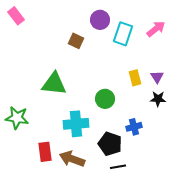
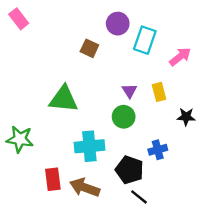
pink arrow: (156, 29) -> (180, 57), moved
purple triangle: (157, 77) -> (129, 91), moved
black line: (118, 167) -> (139, 197), turned 49

